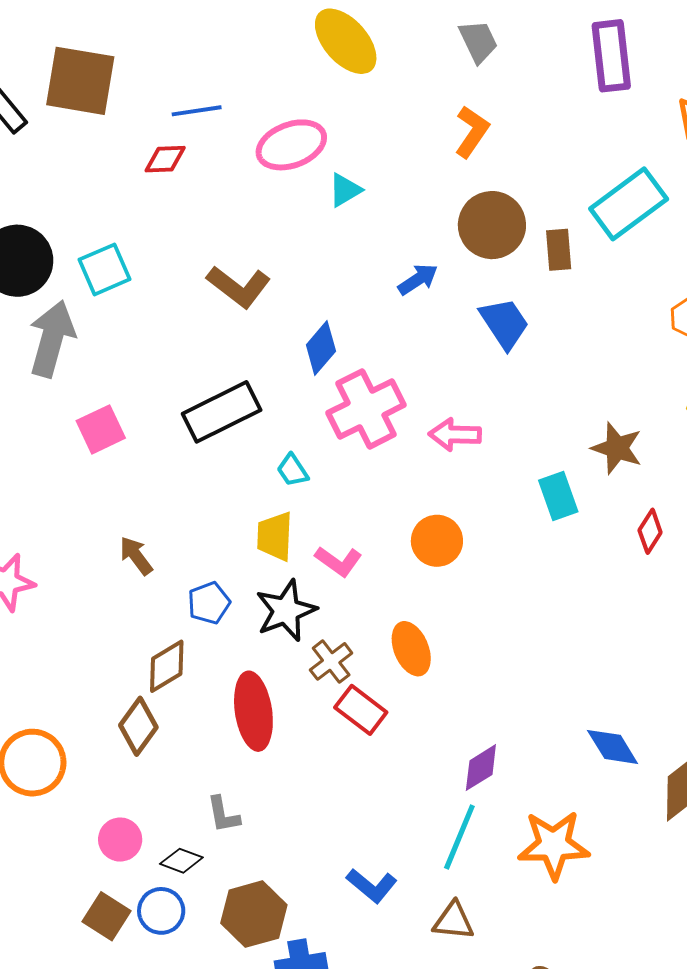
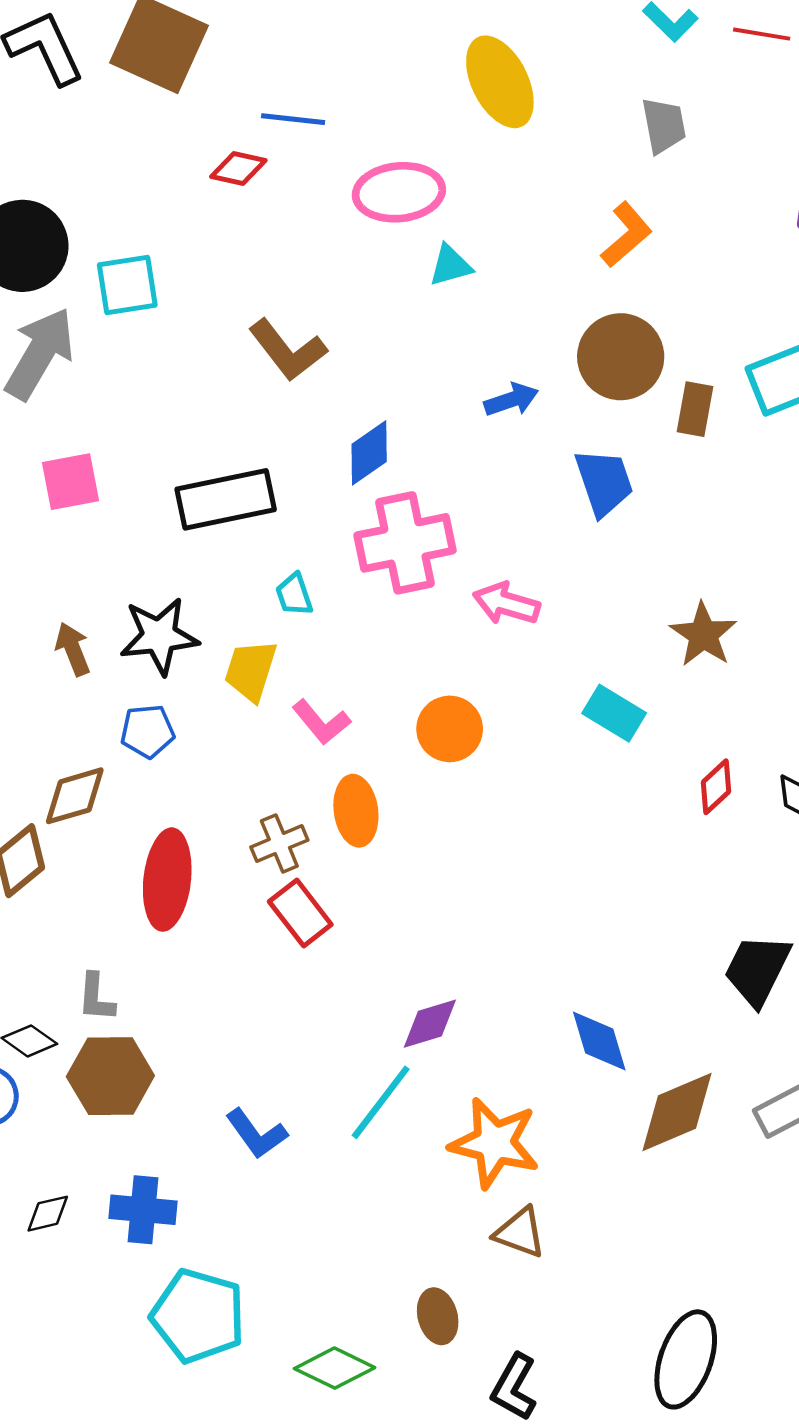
brown star: (617, 448) -> (703, 635), moved
cyan rectangle: (558, 496) -> (614, 713), turned -54
black star: (286, 611) -> (159, 636), moved
orange ellipse: (411, 649) -> (356, 811), moved
brown hexagon: (254, 914) -> (110, 1076), moved
brown triangle: (453, 921) -> (520, 1233), moved

